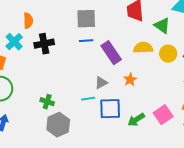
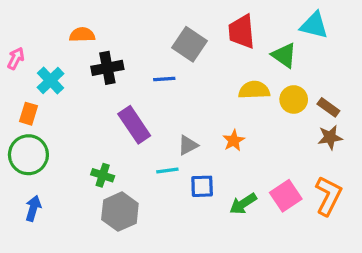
gray square: (86, 19) -> (189, 44), moved, turned 35
orange semicircle: (28, 21) -> (82, 35), moved, turned -91
black cross: (44, 44) -> (107, 68), moved
purple rectangle: (111, 53) -> (134, 125), moved
blue square: (110, 109) -> (202, 186), size x0.7

